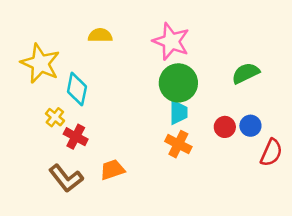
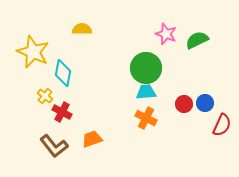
pink star: (171, 41) -> (166, 34), moved, size x0.7
green semicircle: (246, 73) -> (197, 40), moved
cyan trapezoid: (178, 112) -> (146, 92), turned -95

